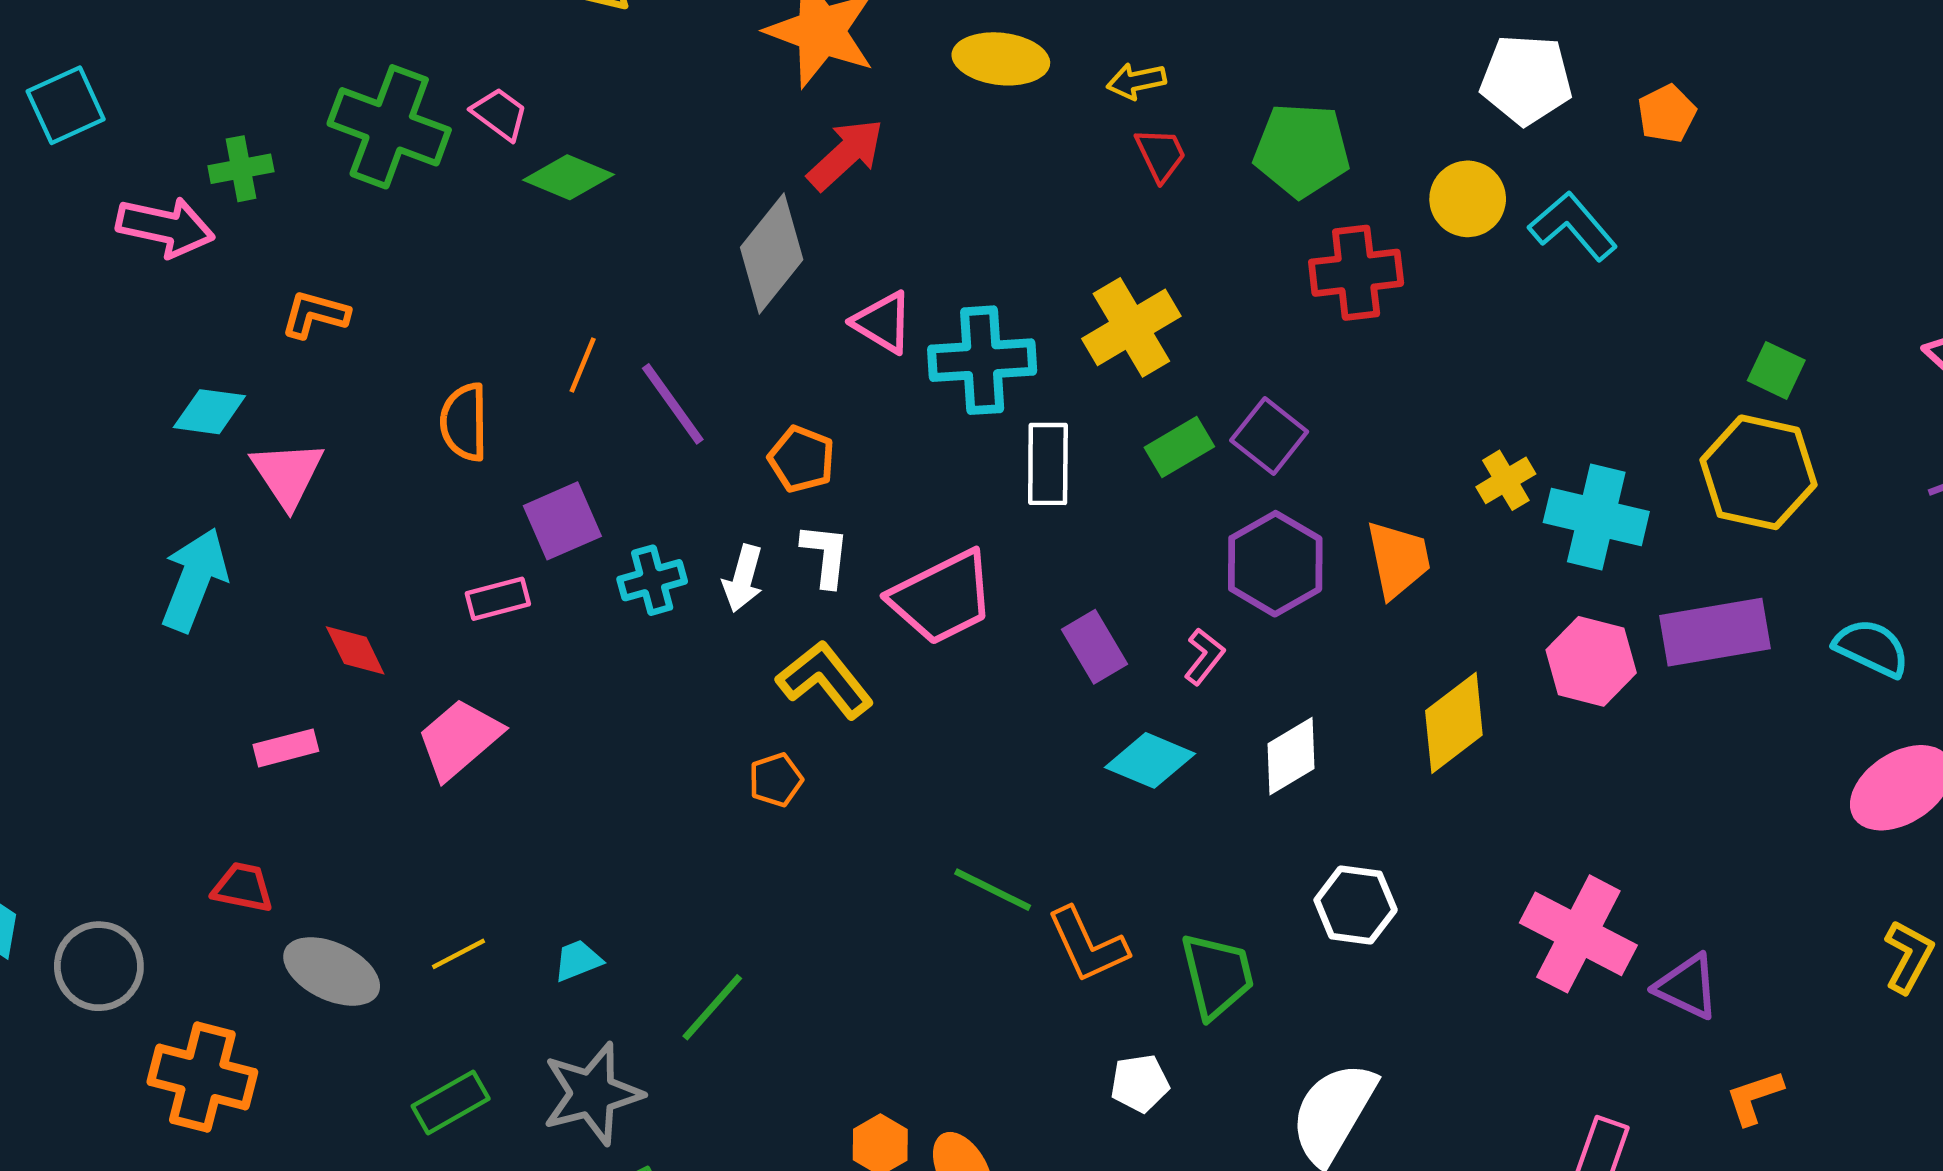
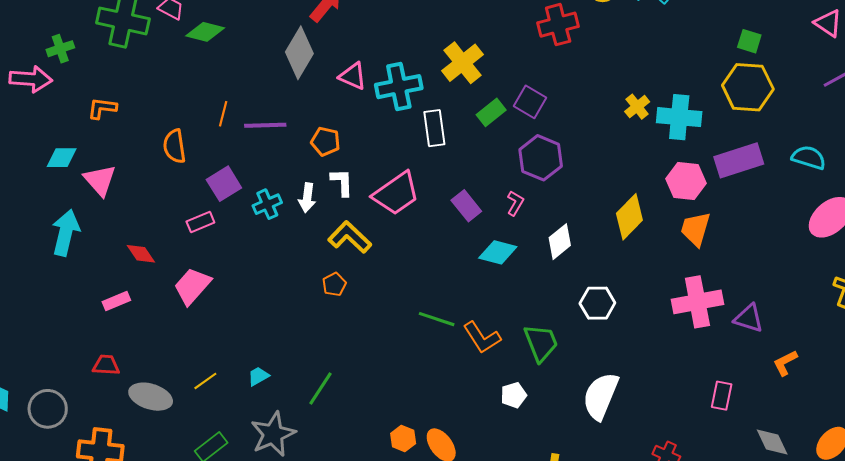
purple line: (673, 404) -> (265, 125), turned -48
orange trapezoid: (1398, 559) -> (696, 229), moved, turned -144
pink cross: (1578, 934) -> (697, 302), turned -30

